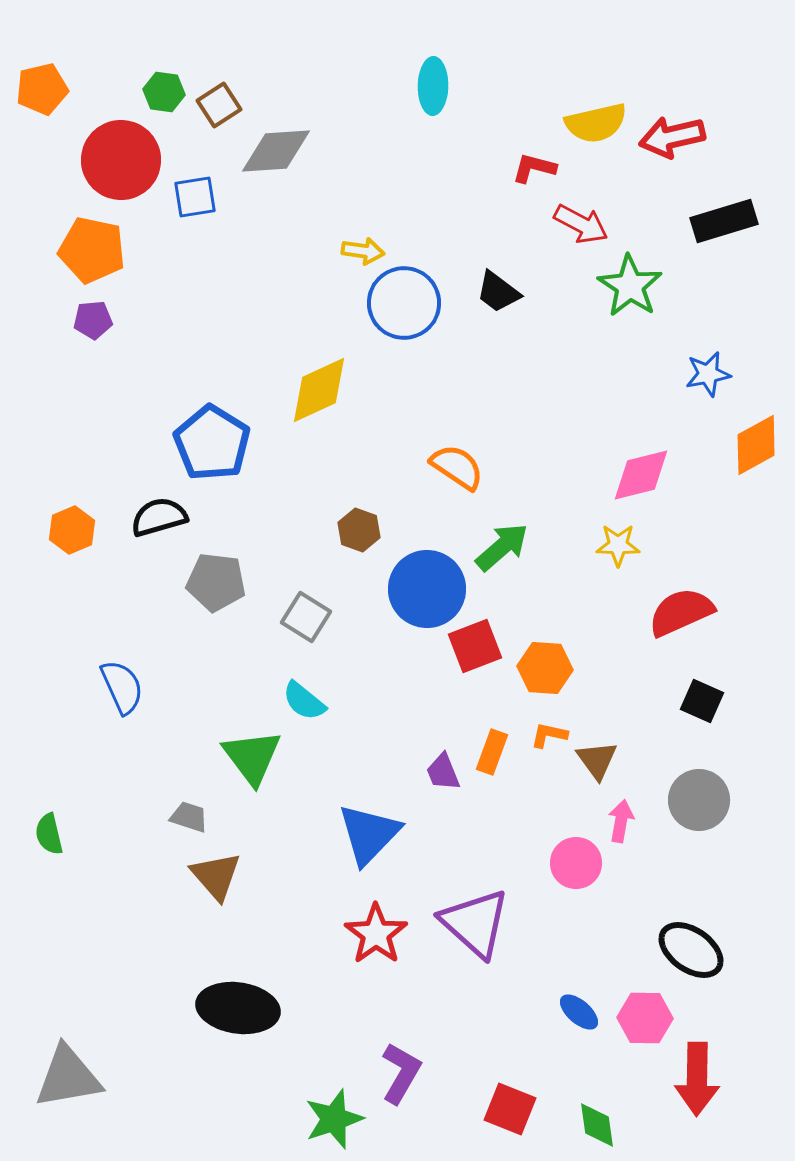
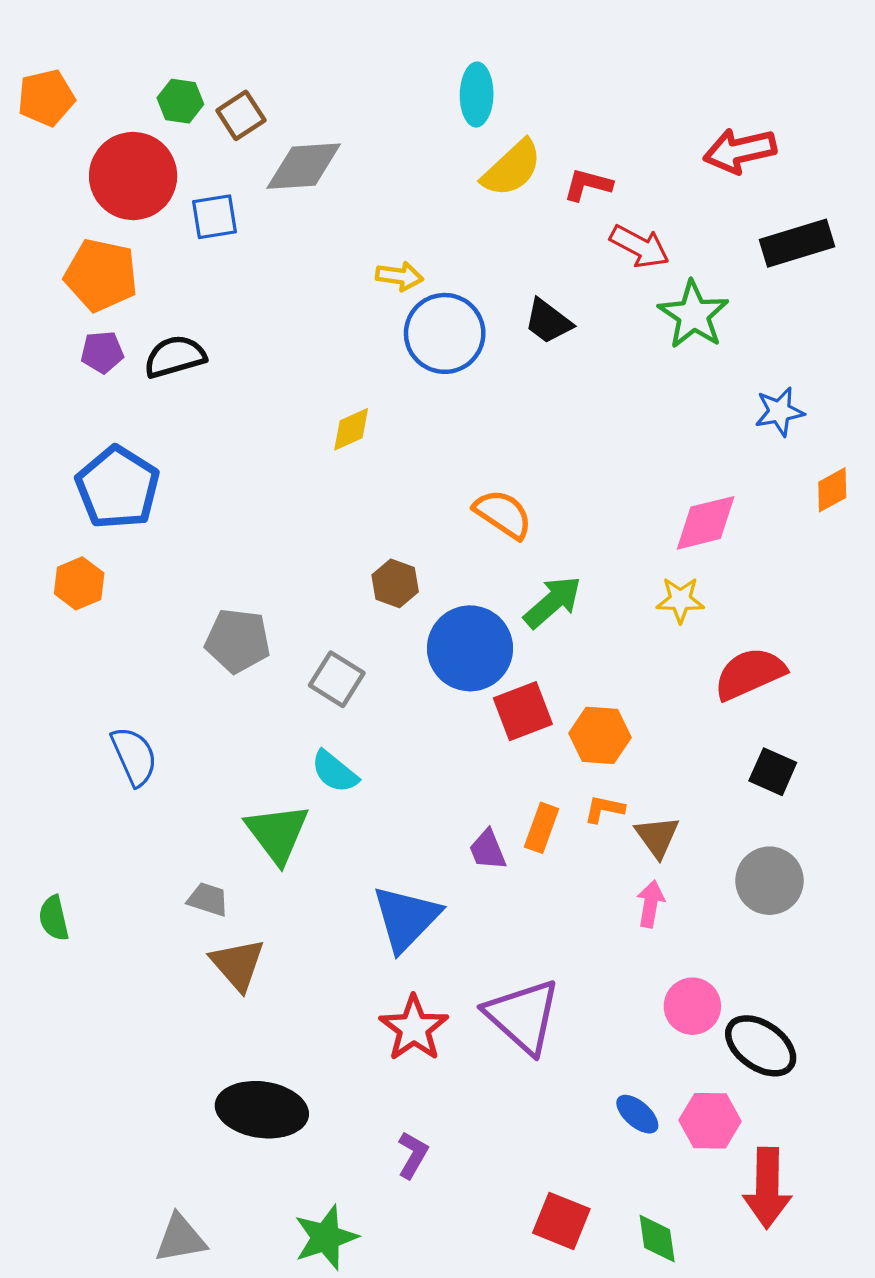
yellow semicircle: (596, 123) -> (512, 168), moved, turned -30
yellow diamond: (319, 390) -> (351, 429), size x0.6
blue pentagon: (212, 443) -> (118, 488), moved
orange diamond: (756, 445) -> (832, 490), size x0.7
black semicircle: (159, 517) -> (175, 357), moved
pink arrow: (621, 821) -> (651, 904), moved
pink circle: (576, 863) -> (692, 1006), moved
purple L-shape: (401, 1073) -> (413, 1155), moved, size x0.7
gray triangle: (68, 1077) -> (180, 1239), moved, size x0.7
green star: (334, 1119) -> (326, 1237), moved

